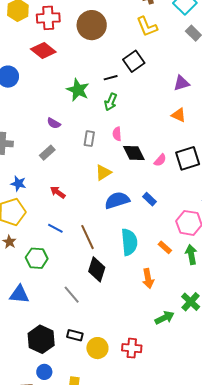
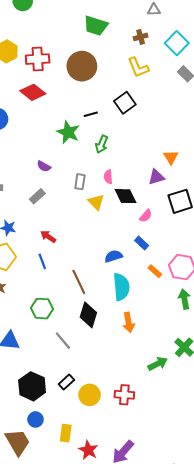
black line: (111, 78) -> (91, 114), moved
purple triangle: (181, 83) -> (156, 177), moved
orange triangle: (179, 115) -> (171, 157), turned 35
pink semicircle: (160, 160) -> (146, 216), moved
yellow triangle: (103, 172) -> (96, 202), moved, turned -42
blue semicircle: (117, 200) -> (114, 256), moved, size x0.7
blue line: (55, 228) -> (42, 261), moved, turned 42
orange rectangle: (165, 247) -> (155, 271), moved
green hexagon: (37, 258) -> (42, 309), moved
orange arrow: (148, 279) -> (129, 322), moved
black rectangle: (75, 335) -> (66, 382), turned -56

